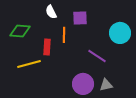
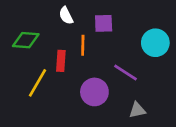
yellow line: (29, 64) -> (37, 83), turned -45
purple circle: (83, 84) -> (94, 92), moved

